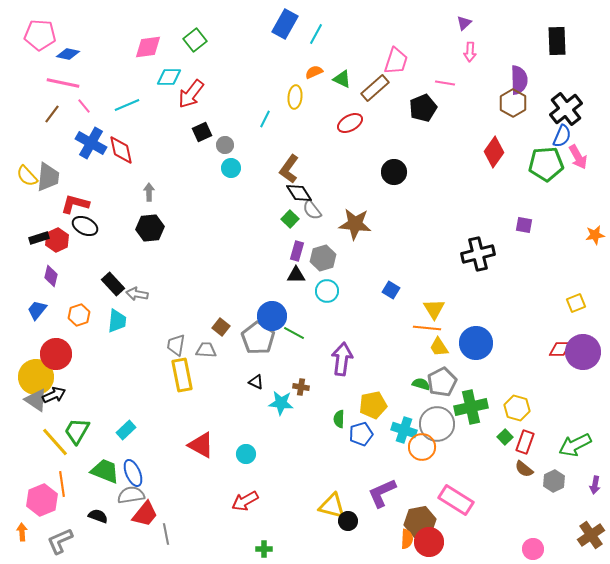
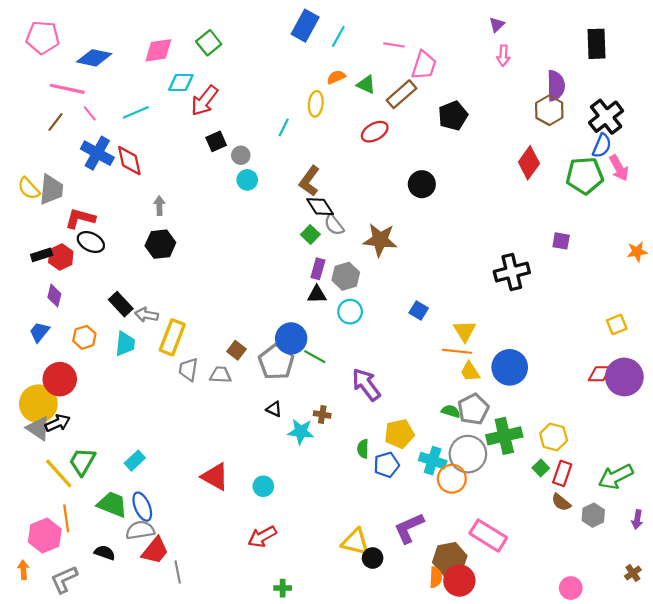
blue diamond: (68, 54) -> (94, 58), moved, size x1.4
pink line: (445, 83) -> (394, 45), moved
purple arrow: (342, 359) -> (366, 384), turned -44
yellow rectangle: (182, 375) -> (172, 337), moved, turned 32
brown cross: (591, 535) -> (633, 573), size x0.6

